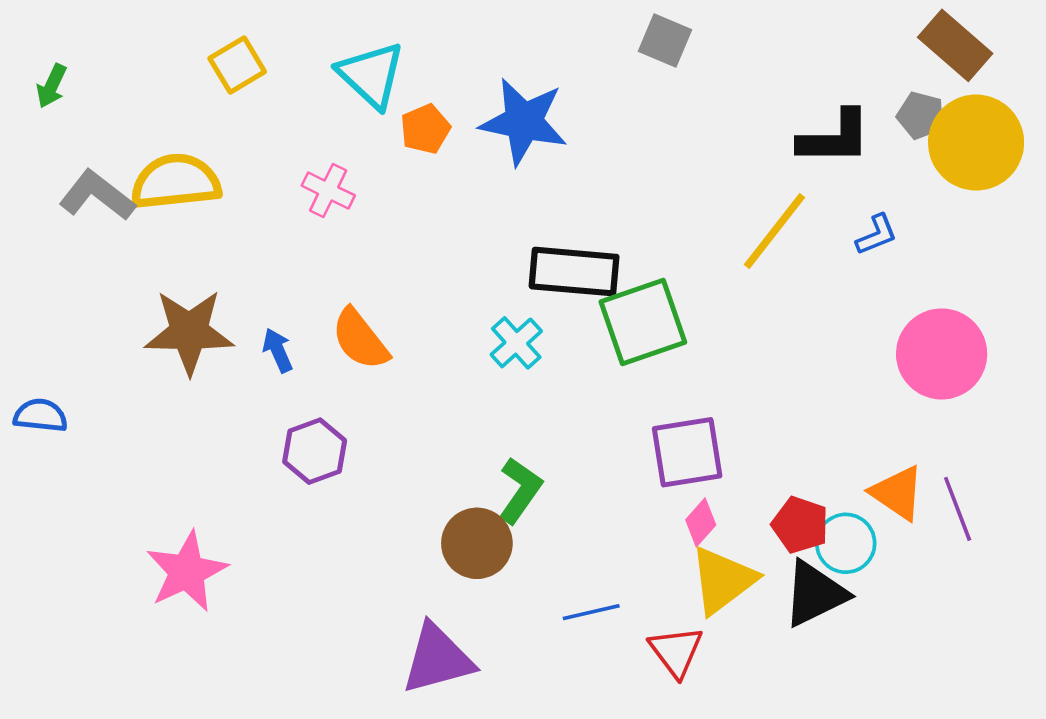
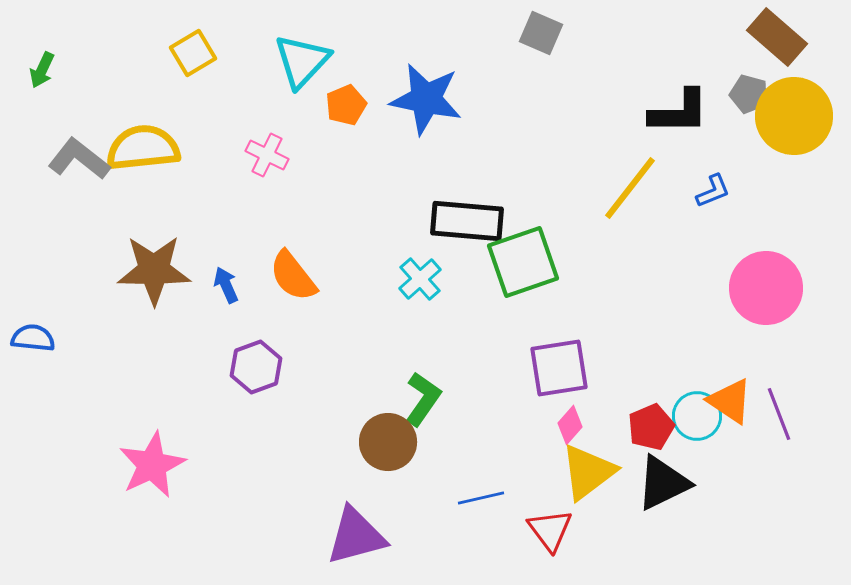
cyan triangle: (371, 75) -> (302, 61), turned 30
red pentagon: (800, 525) -> (651, 427), turned 30
cyan circle: (846, 543) -> (697, 416), moved

